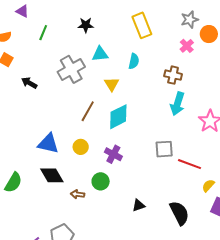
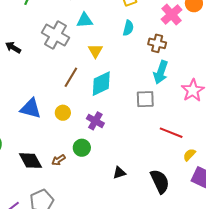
pink cross: (187, 46) -> (172, 15), size x1.5
cyan semicircle: (134, 61) -> (128, 28), moved
gray cross: (71, 69) -> (55, 35), turned -32
gray square: (164, 149) -> (145, 99), moved
black diamond: (52, 175) -> (30, 161), moved
brown arrow: (78, 194) -> (58, 160), turned -40

